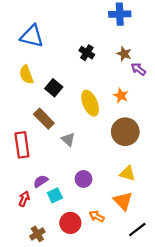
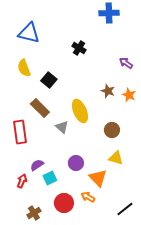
brown star: (124, 54) -> (108, 91), moved
orange star: (121, 95) -> (129, 95), moved
yellow ellipse: (90, 103) -> (80, 111), moved
brown circle: (125, 132) -> (112, 130), moved, size x0.6
orange triangle: (123, 201) -> (98, 178), moved

